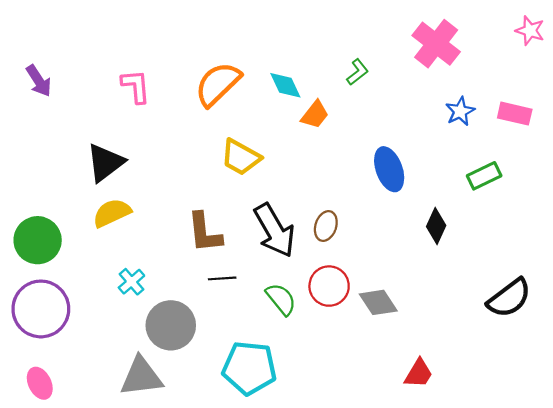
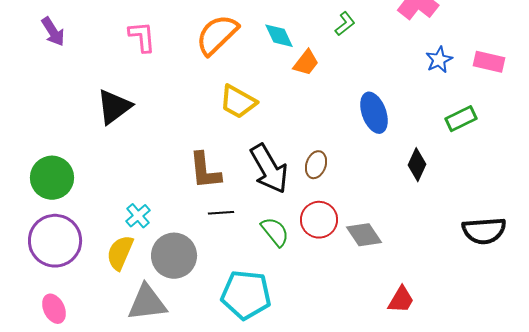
yellow semicircle: (112, 213) -> (120, 253), moved, turned -42
black semicircle: (509, 298) -> (484, 231), turned 33

